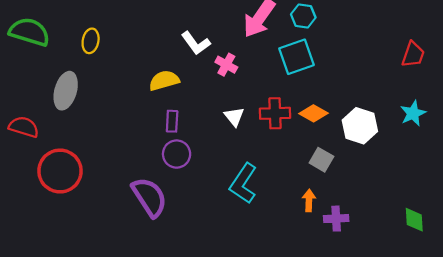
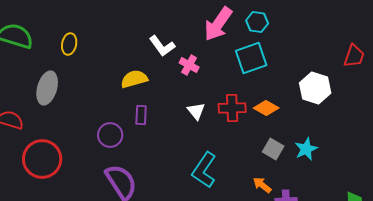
cyan star: (413, 113) -> (306, 149), moved
white hexagon: (360, 126) -> (315, 88), moved
purple circle: (177, 154) -> (110, 135), moved
orange arrow: (309, 200) -> (262, 185), turned -54

